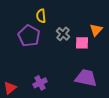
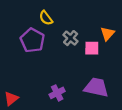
yellow semicircle: (41, 16) -> (46, 18), turned -32
purple cross: (40, 83) -> (57, 93), moved

